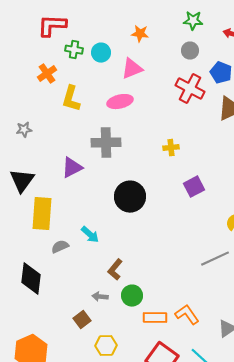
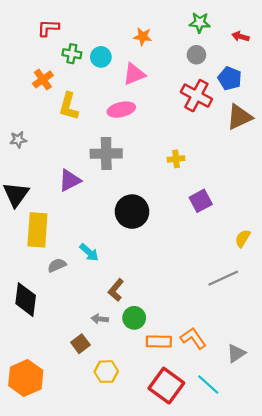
red L-shape: (52, 26) -> (48, 28), size x0.7

